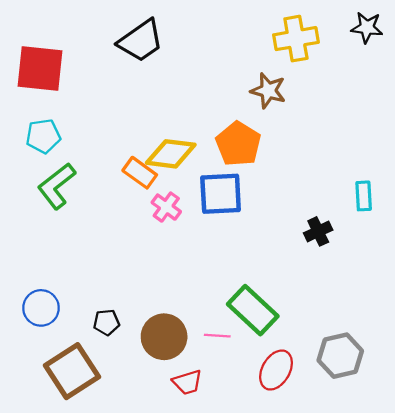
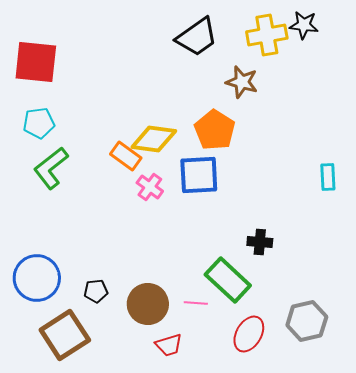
black star: (367, 27) -> (304, 25), moved
black trapezoid: (141, 41) -> (197, 37), moved
black cross: (318, 231) -> (260, 242), moved, turned 30
blue circle: (41, 308) -> (37, 278), size x1.4

